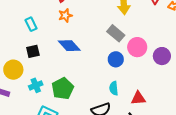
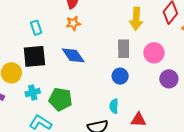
gray rectangle: (116, 33) -> (124, 49), turned 42
pink circle: (137, 47) -> (154, 53), moved
black square: (33, 51) -> (34, 56), size x1.6
green pentagon: (63, 88) -> (61, 99), turned 30

